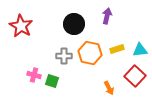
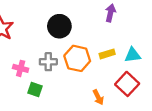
purple arrow: (107, 16) -> (110, 13), moved
pink cross: (34, 75) -> (21, 68), moved

